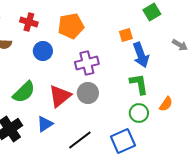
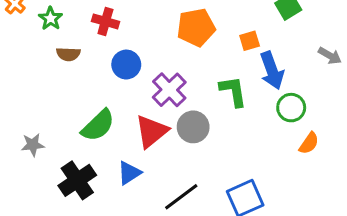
orange pentagon: (71, 26) -> (196, 27), moved
purple cross: (87, 63) -> (169, 90), moved, turned -30
green L-shape: (139, 84) -> (233, 91), moved
green circle: (139, 113) -> (291, 108), moved

